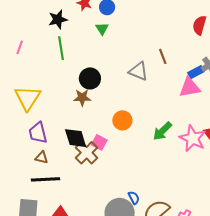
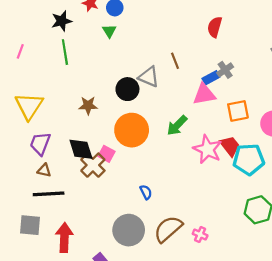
black circle: (90, 78) -> (127, 89), moved
orange circle: (122, 120) -> (132, 130), size x1.6
green arrow: (162, 131) -> (177, 125), moved
purple trapezoid: (38, 133) -> (40, 144), turned 35
blue semicircle: (134, 198) -> (146, 192), moved

